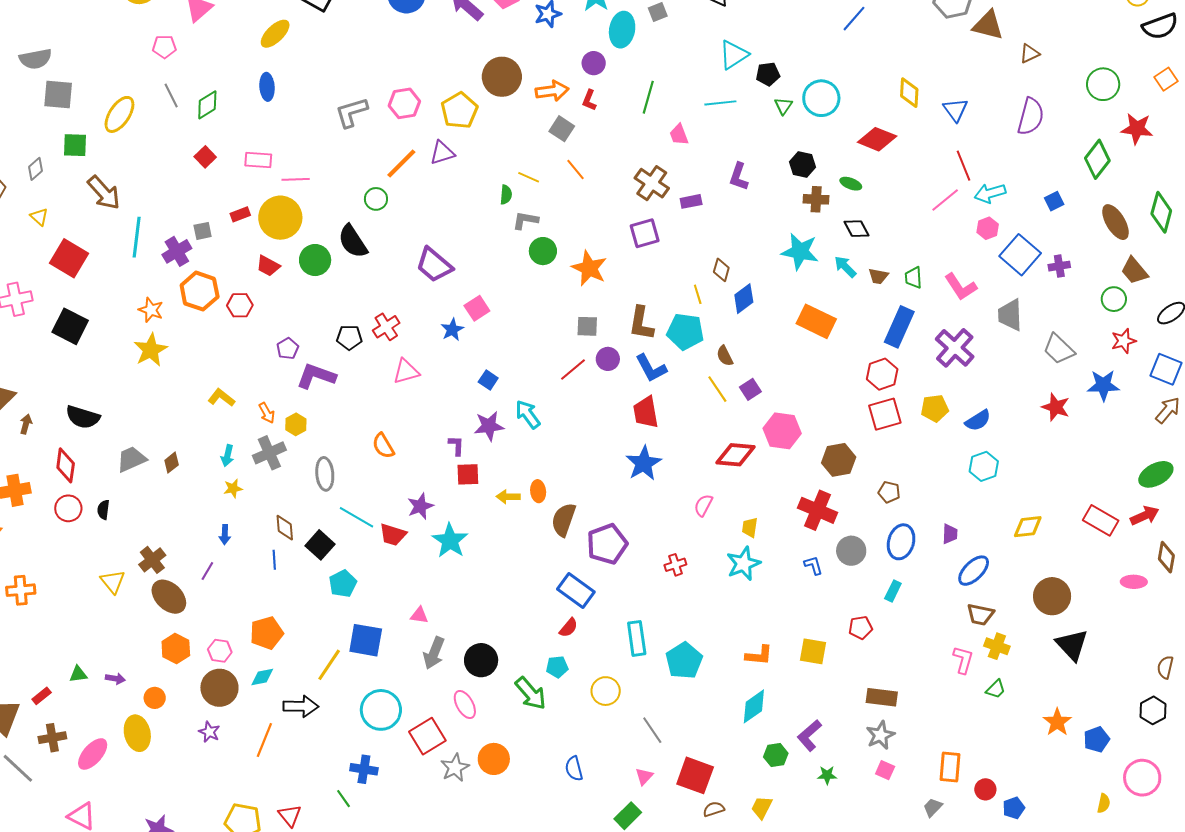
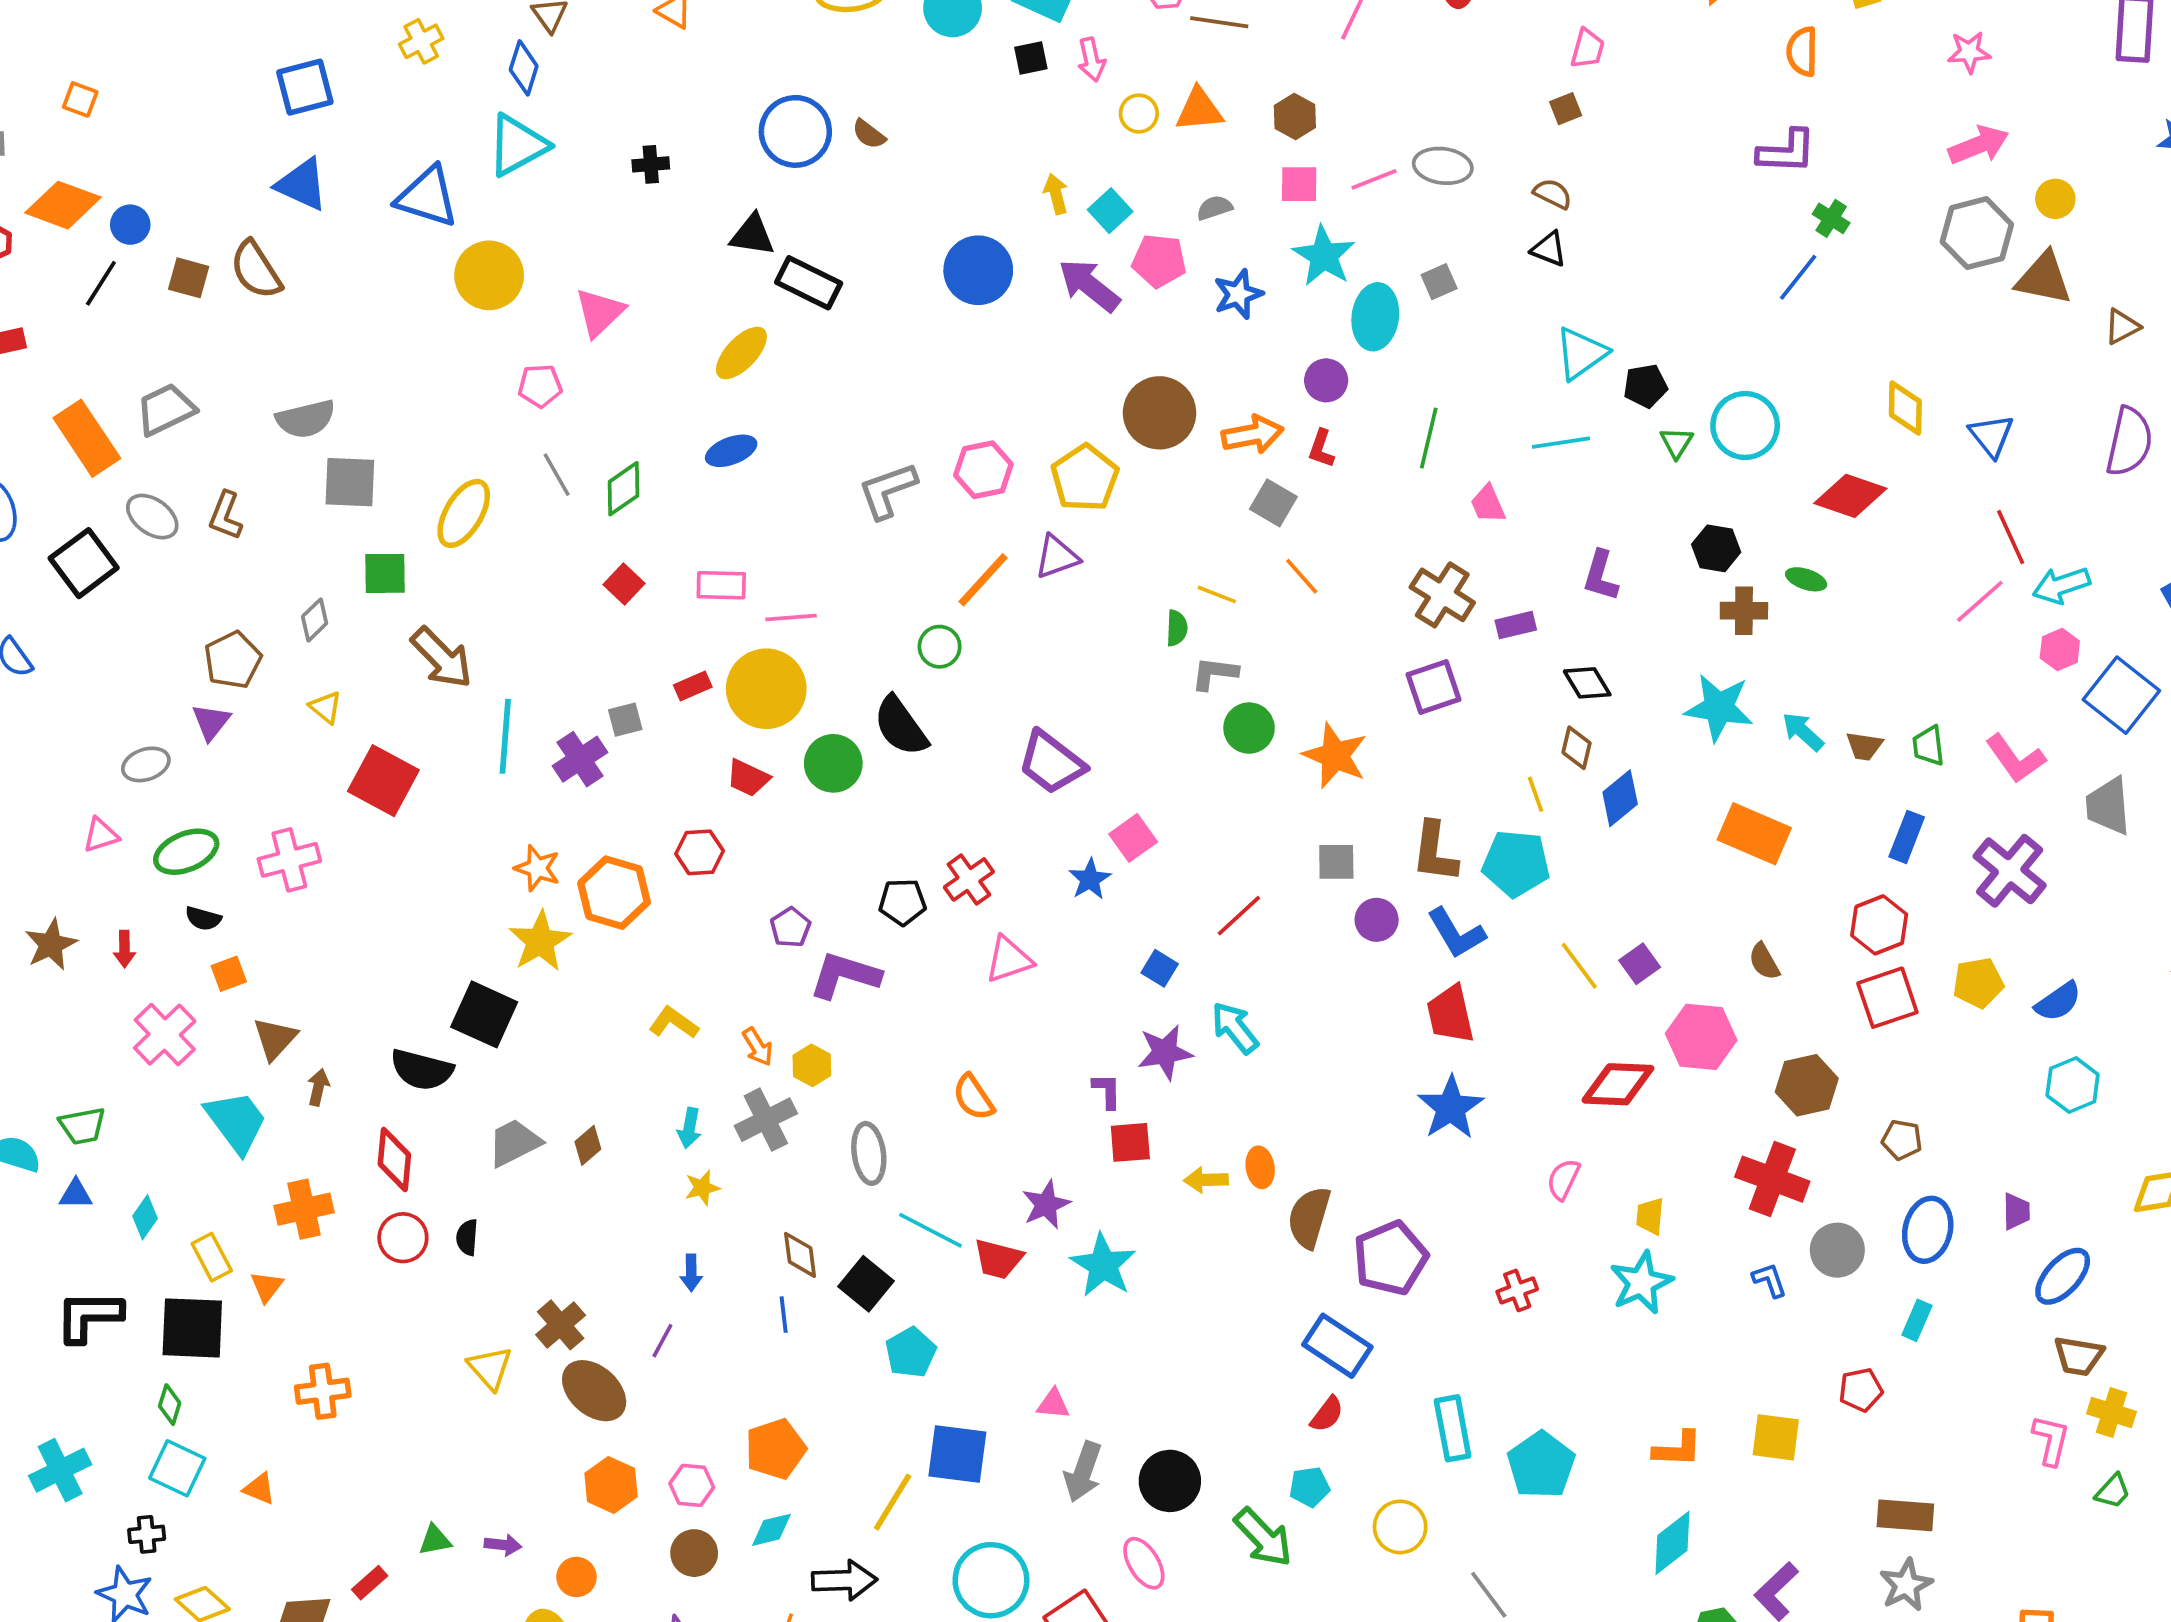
blue ellipse: (267, 87) -> (731, 451), turned 76
black diamond: (857, 229) -> (1587, 683), moved
orange hexagon: (200, 291) -> (614, 893), moved
black square: (70, 326) -> (484, 1014), moved
blue rectangle: (899, 327) -> (1907, 837), size x0.7
brown semicircle: (725, 356) -> (1764, 961), moved
red line: (573, 370) -> (1239, 916), moved
brown circle: (219, 688) -> (694, 1553), size x0.7

